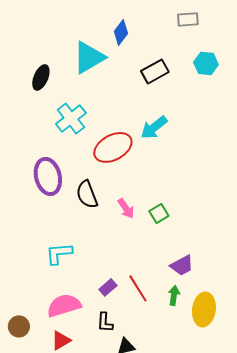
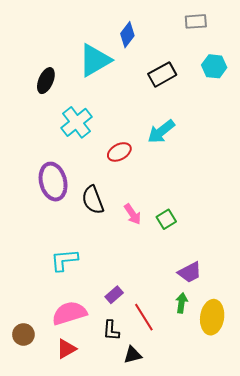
red ellipse: (113, 147) -> (119, 152), size x0.6
red line: (138, 288) -> (144, 317), moved

